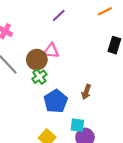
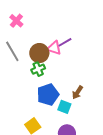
purple line: (59, 15) -> (65, 42), moved
cyan square: (77, 125) -> (64, 107), moved

